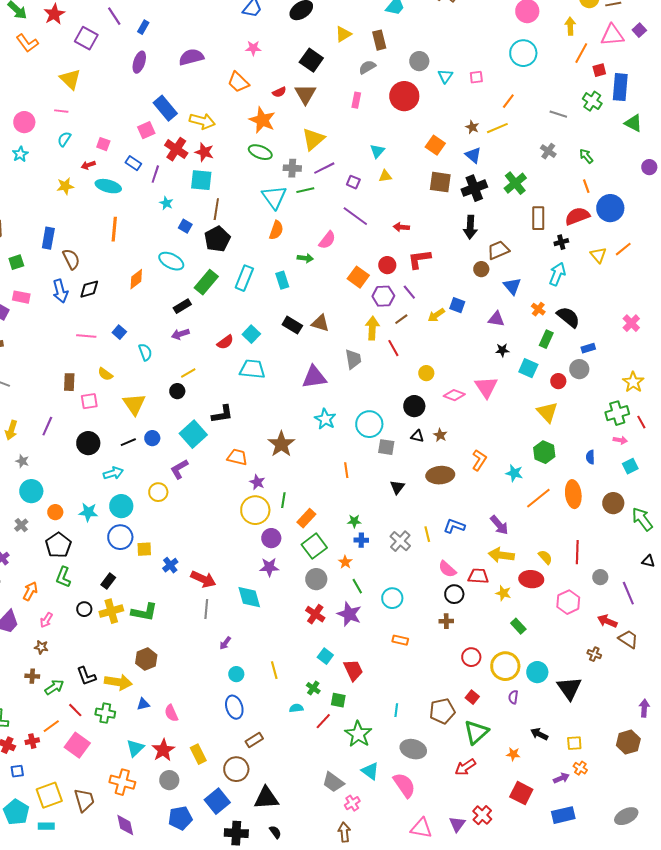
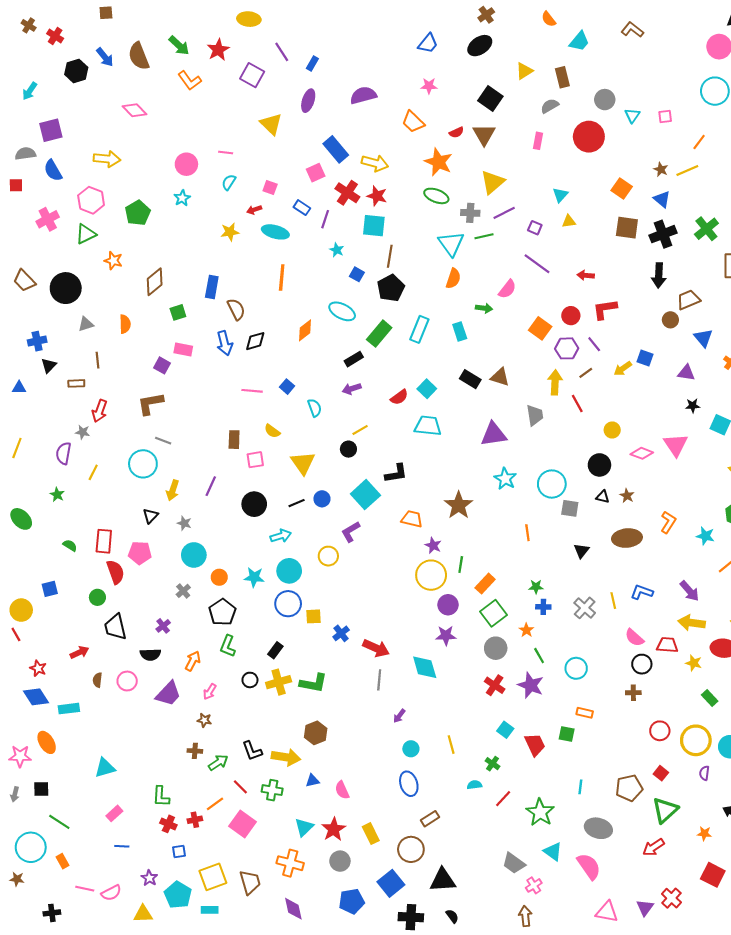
yellow triangle: (70, 79) -> (271, 124), moved
green square: (338, 700) -> (567, 734), moved

